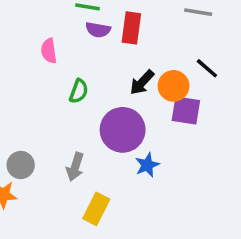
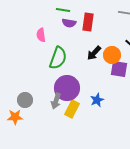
green semicircle: (79, 91) -> (58, 58), size x1.6
purple circle: (123, 130) -> (67, 88), moved
yellow rectangle: (96, 209) -> (72, 109), moved

